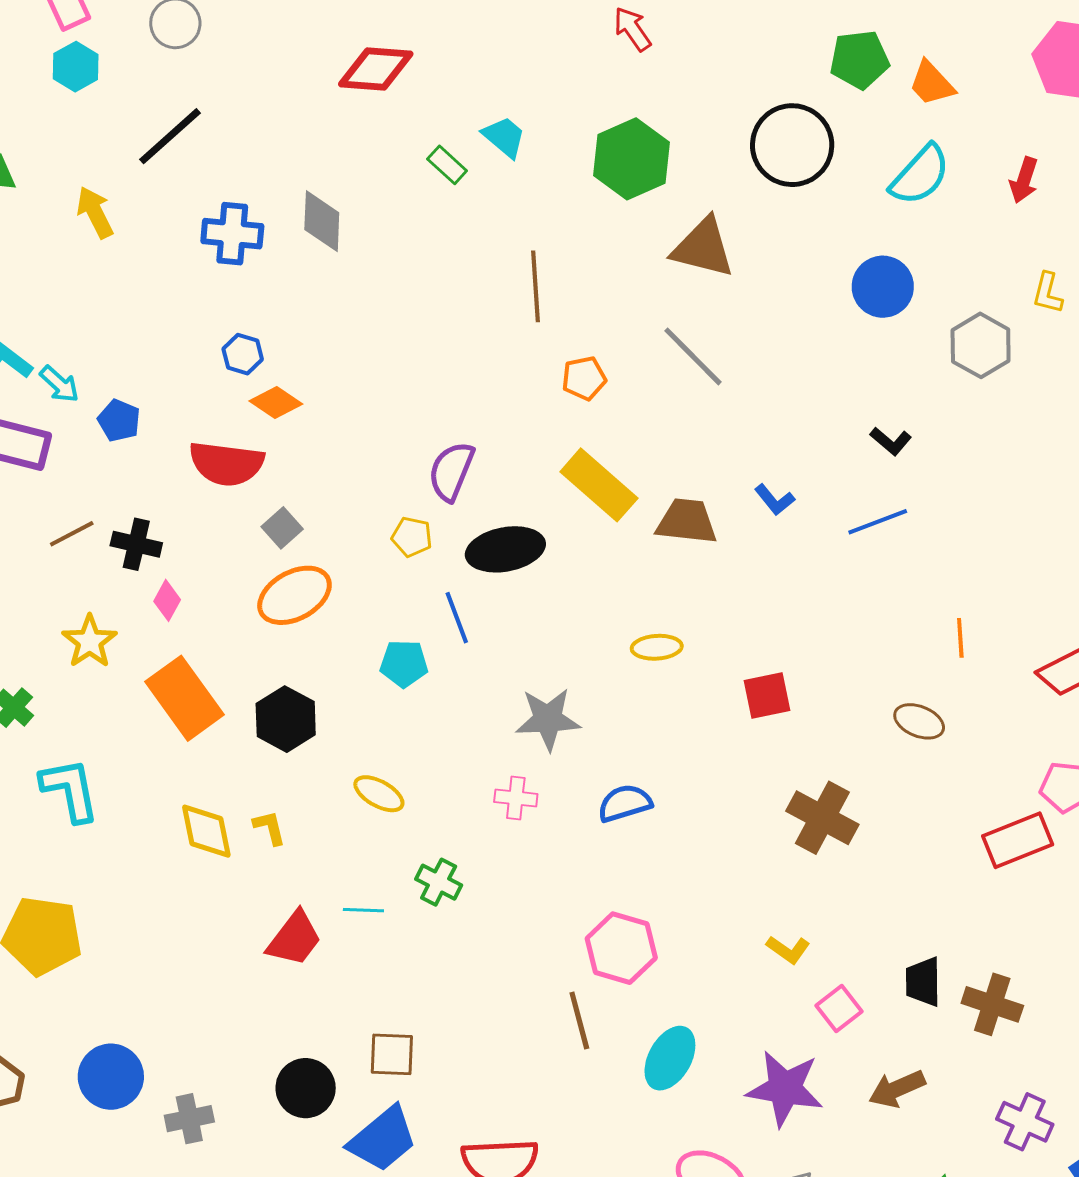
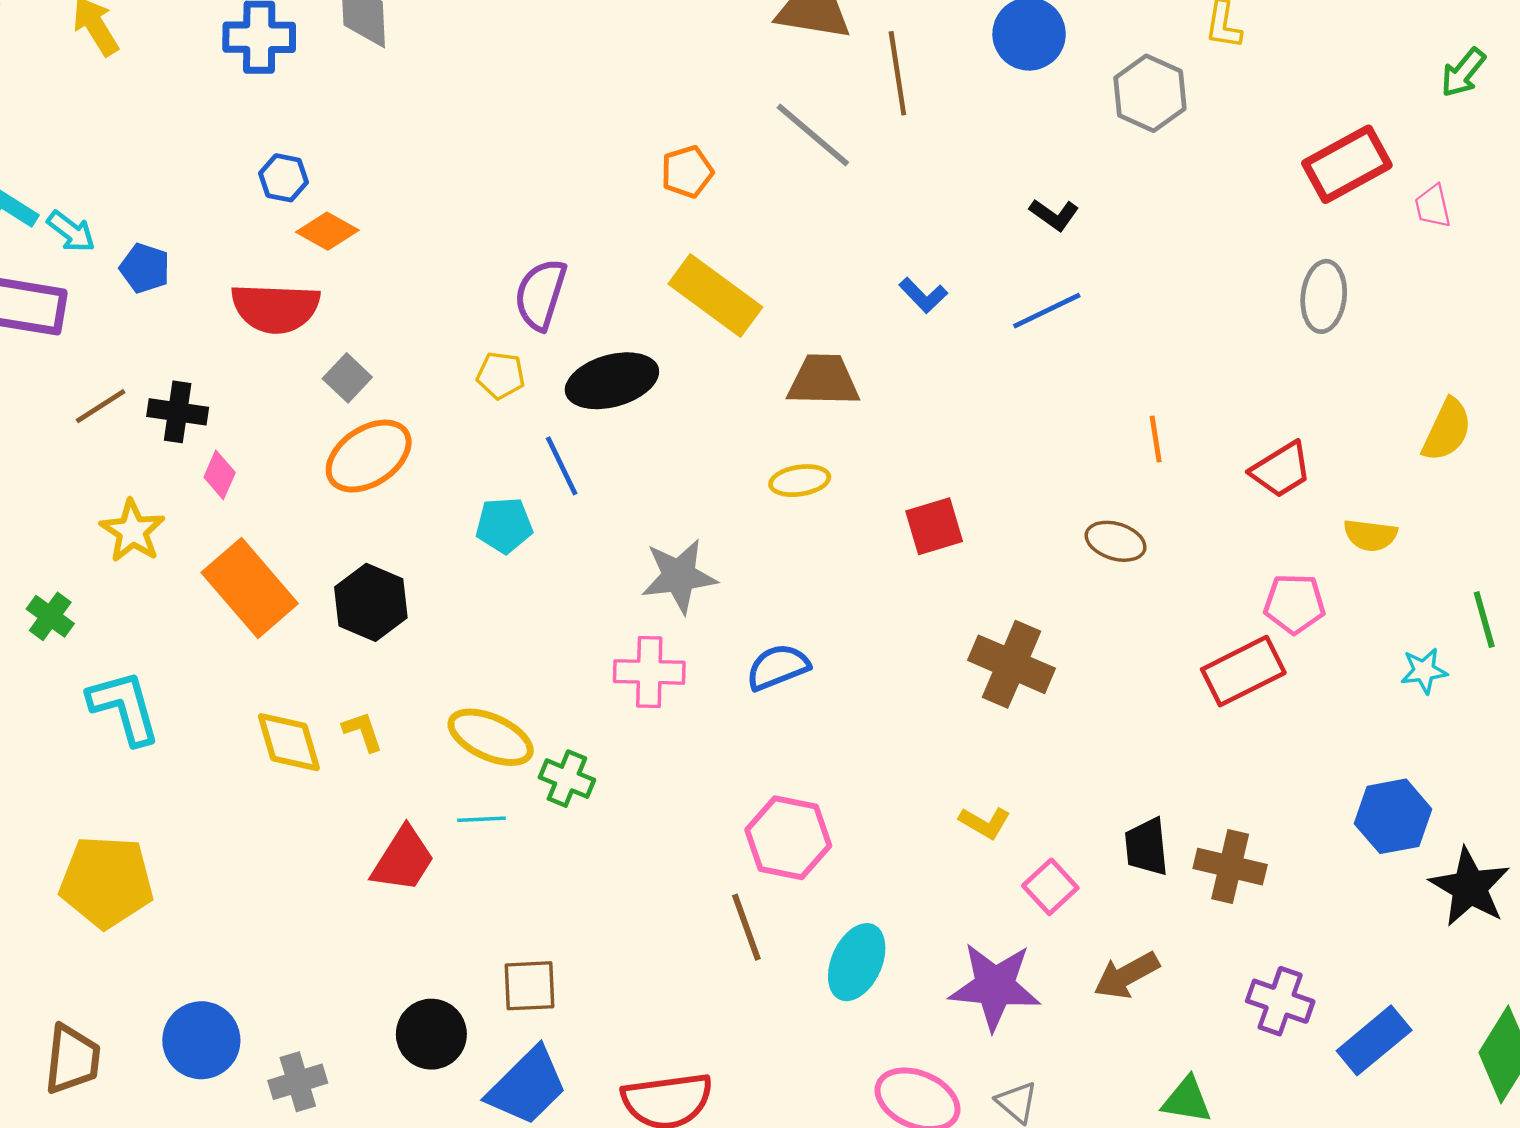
brown line: (536, 286) -> (897, 73), moved
brown trapezoid: (687, 521) -> (823, 380), moved
yellow ellipse: (379, 794) -> (491, 737), moved, size x1.4
pink cross: (516, 798) -> (649, 672), size x1.4

